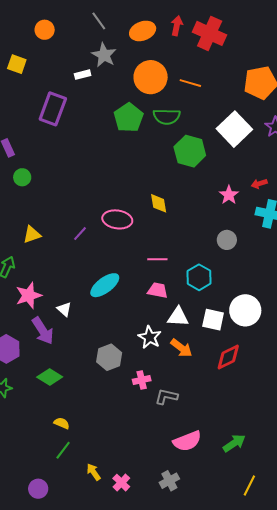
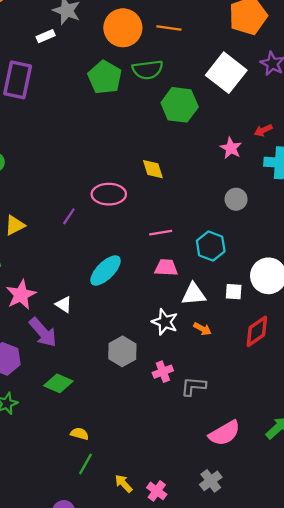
white square: (213, 320) -> (234, 292), size x0.7
orange arrow: (181, 348) -> (202, 329), size x0.7

